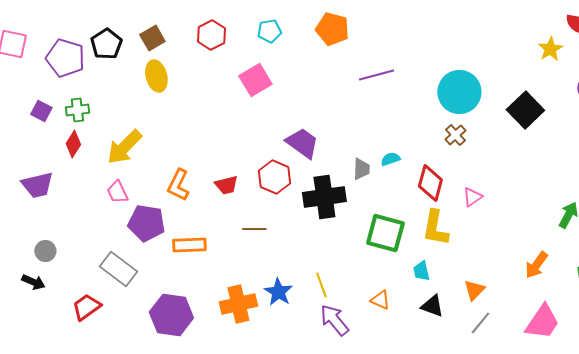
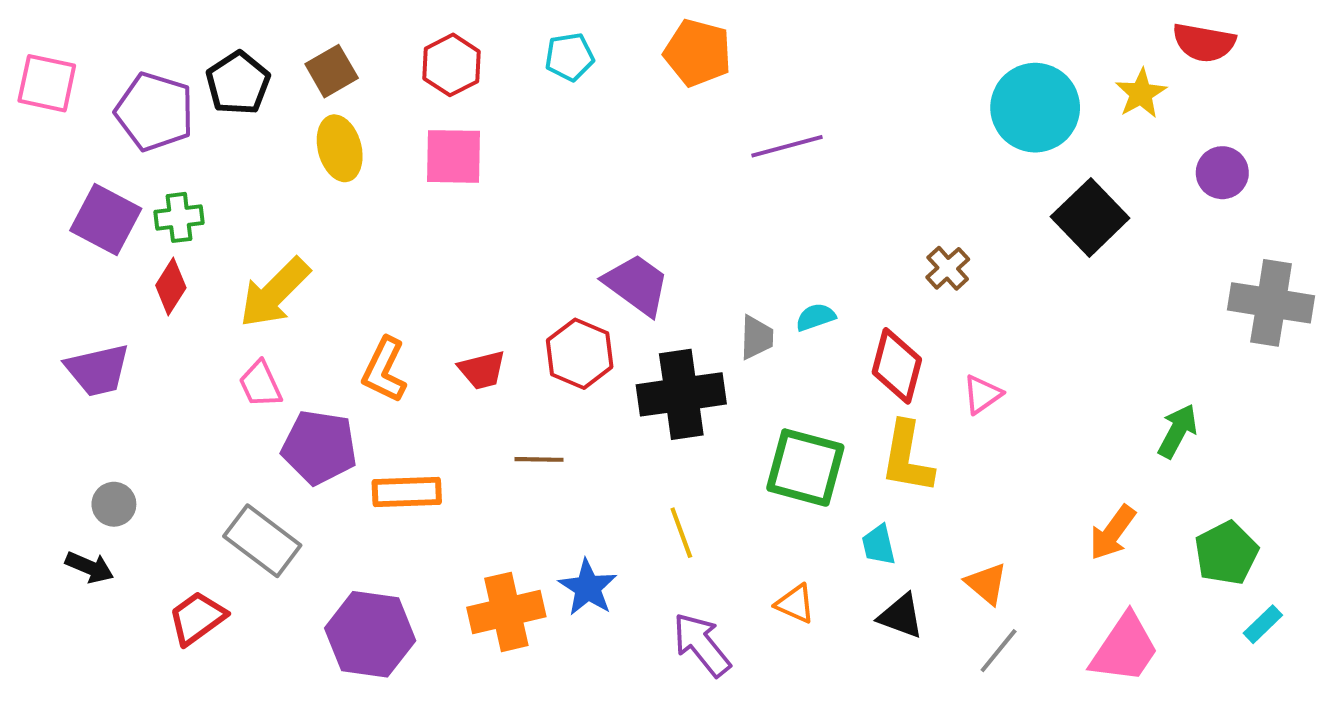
pink square: (255, 80) -> (454, 156), moved, turned 32
cyan circle: (459, 92) -> (1035, 108), moved
purple square: (41, 111) -> (106, 219), size x1.6
yellow line: (321, 285) -> (681, 533), moved
orange triangle: (474, 290) -> (986, 584), turned -35

